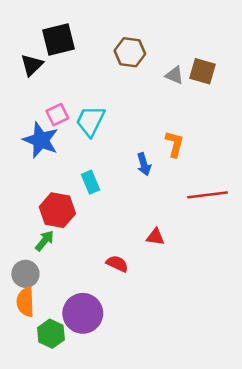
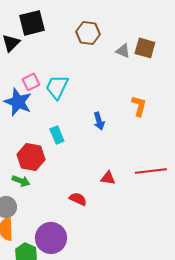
orange L-shape: (174, 144) -> (139, 106), moved
red line: (208, 195) -> (151, 171), moved
green arrow: (45, 241) -> (21, 181), turned 72

